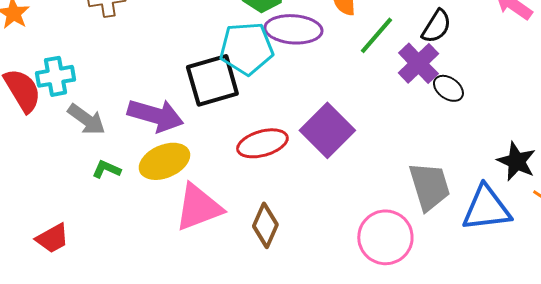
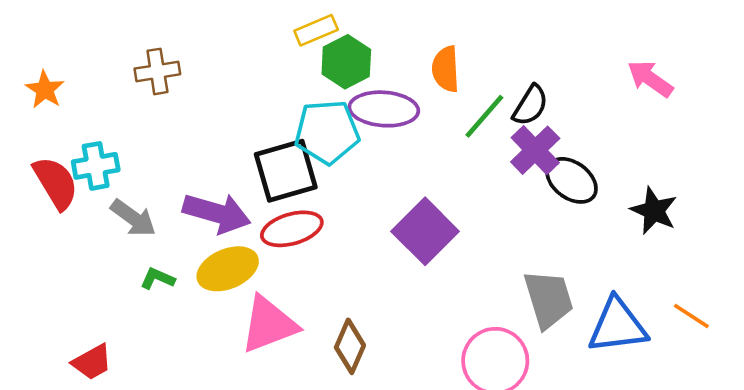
black semicircle: (436, 26) -> (530, 105), moved
black ellipse: (448, 88) -> (572, 180), size x1.4
red ellipse: (262, 143) -> (292, 229), moved
black star: (516, 161) -> (654, 211), moved

